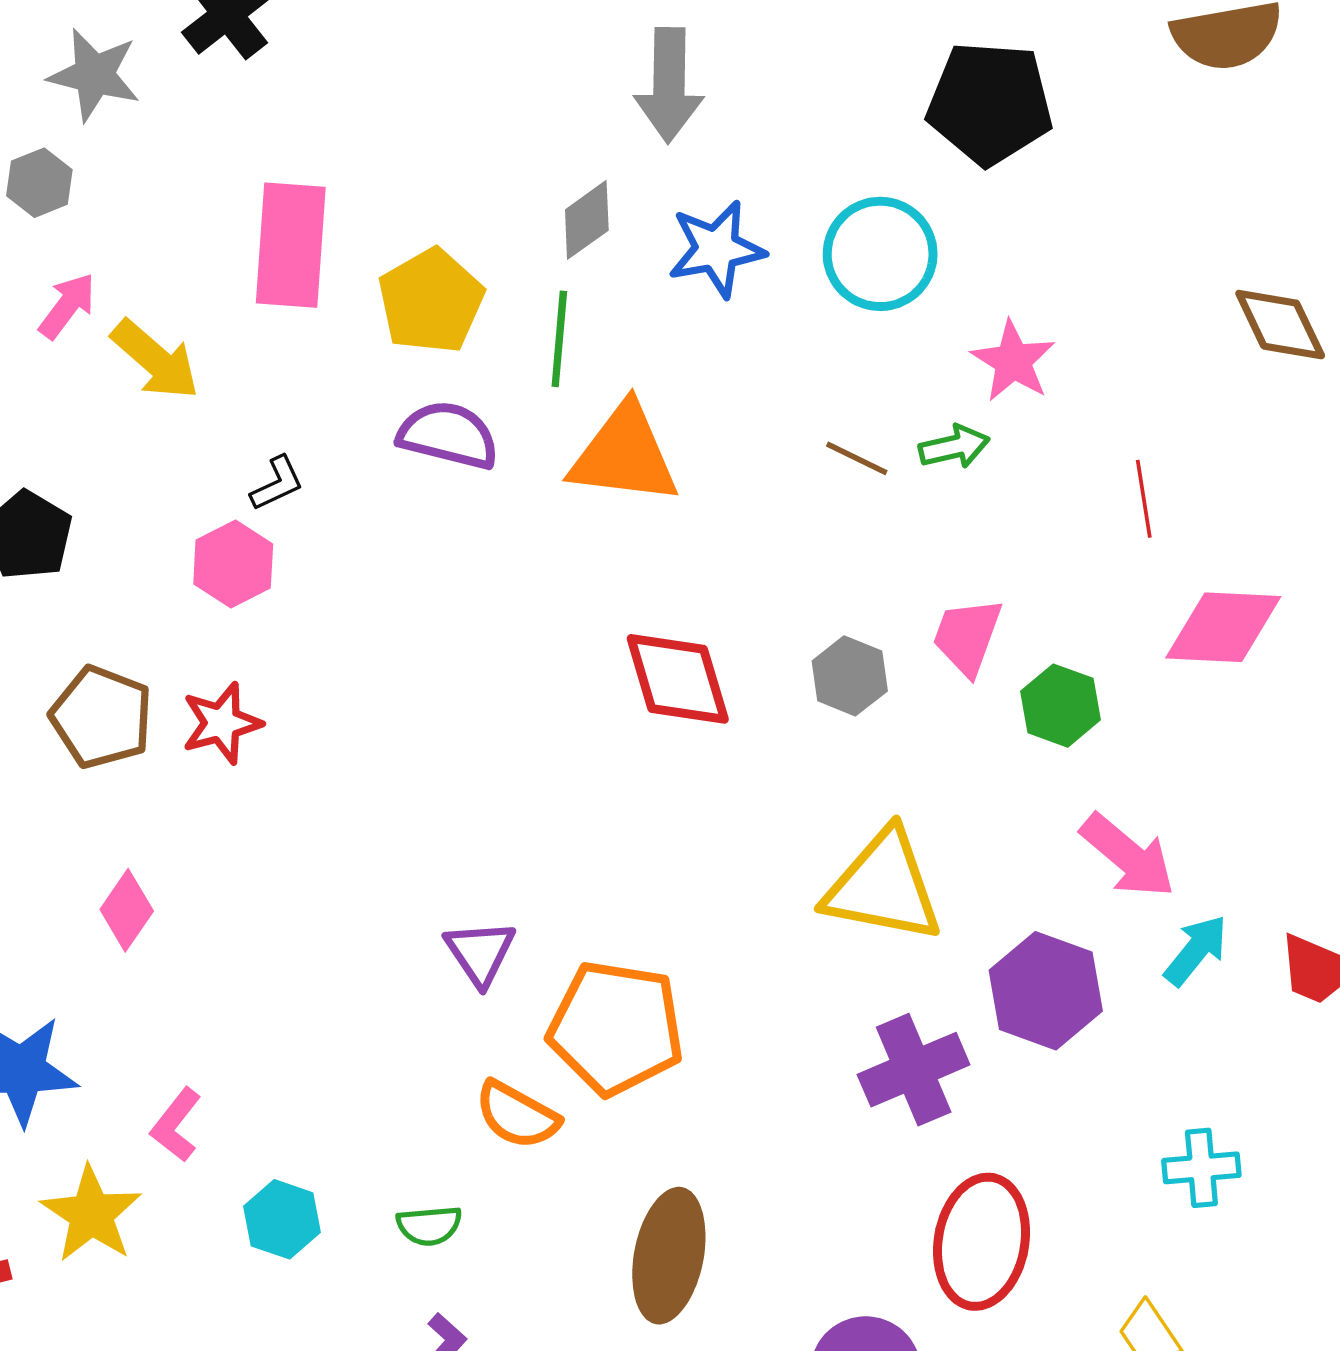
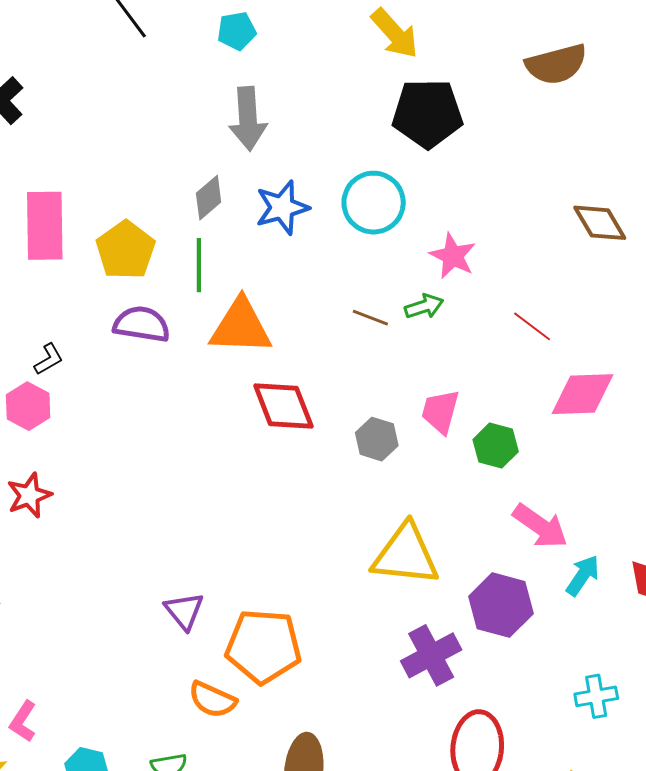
red line: (1144, 499) -> (532, 326), turned -39
red diamond: (678, 679) -> (283, 406), moved

